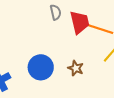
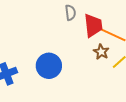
brown star: (76, 68) -> (101, 52), moved

